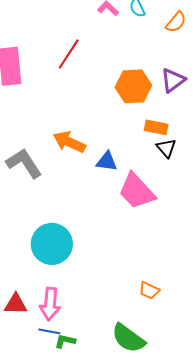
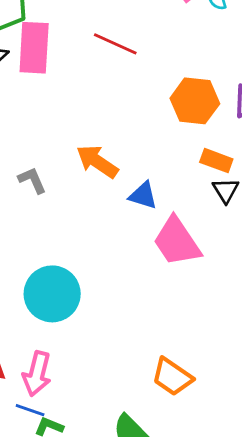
red line: (69, 54) -> (115, 44), turned 72
gray L-shape: (24, 163) -> (32, 180), size x0.6
orange trapezoid: (149, 290) -> (172, 377), size x1.5

